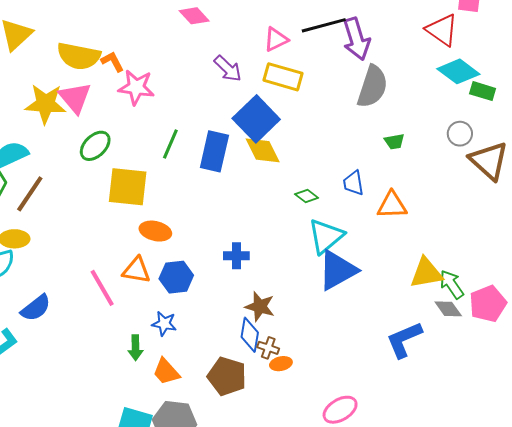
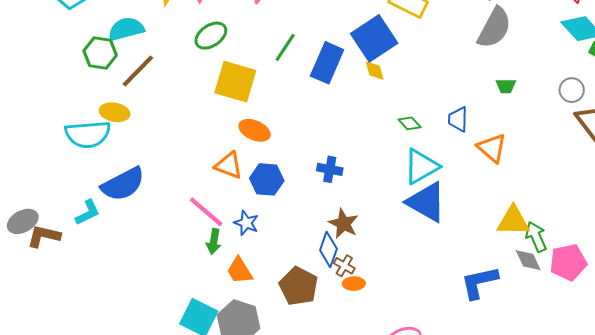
yellow diamond: (263, 150) -> (375, 71), size x0.6
orange triangle: (392, 205) -> (492, 148), turned 32
blue triangle: (337, 270) -> (426, 202), turned 48
pink line: (102, 288) -> (206, 212), moved, turned -30
blue semicircle: (36, 308) -> (123, 184), size x1.4

